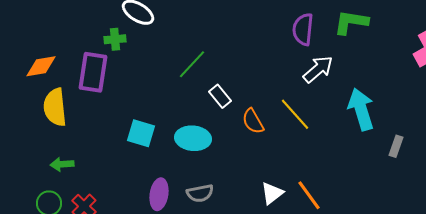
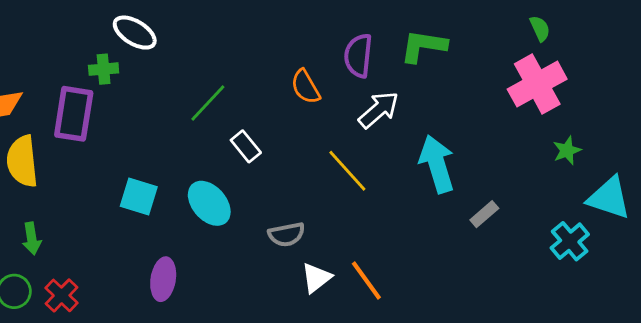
orange semicircle: (253, 121) -> (305, 87), moved
cyan ellipse: (193, 138) -> (209, 203), turned 44
gray rectangle: (396, 146) -> (484, 214), turned 30
green arrow: (62, 164) -> (32, 239), turned -95
gray semicircle: (200, 193) -> (286, 234), moved

